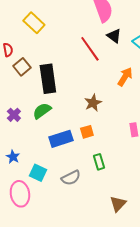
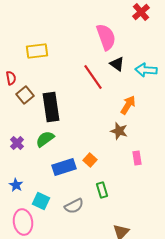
yellow rectangle: (34, 23) -> (37, 51), turned -50
brown star: (93, 103) -> (119, 131), moved, turned -30
orange square: (87, 132) -> (90, 160), turned -32

